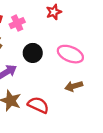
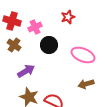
black circle: (33, 53) -> (49, 45), moved

